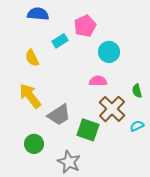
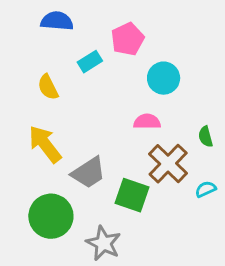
green circle: (34, 144) -> (51, 216), size x1.5

